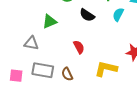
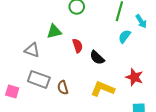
black semicircle: (87, 15) -> (97, 58), moved
red semicircle: (79, 47) -> (78, 46), moved
pink square: (16, 76) -> (12, 92), moved

